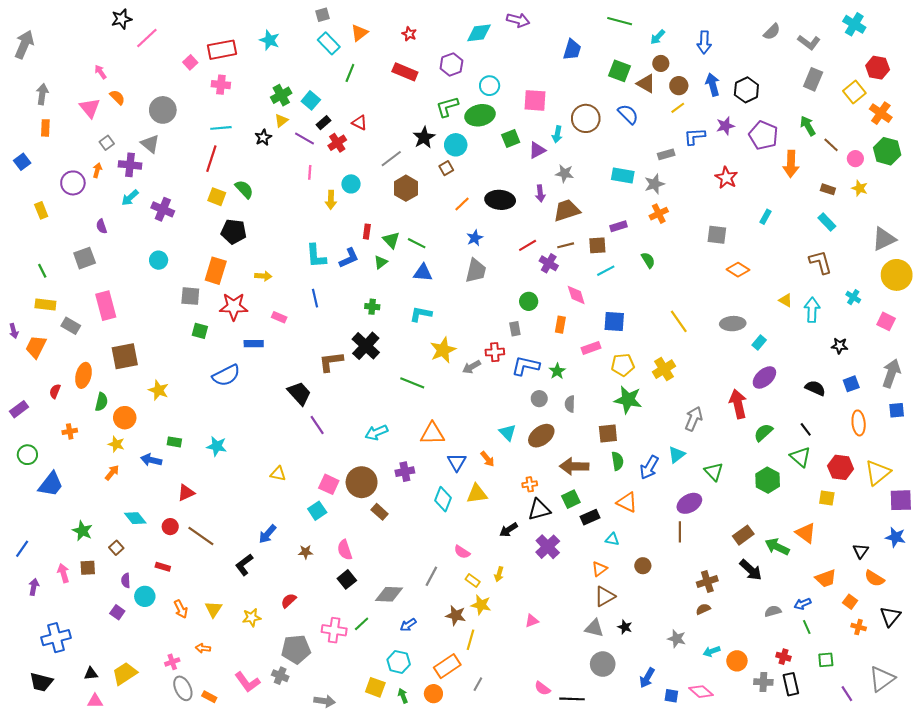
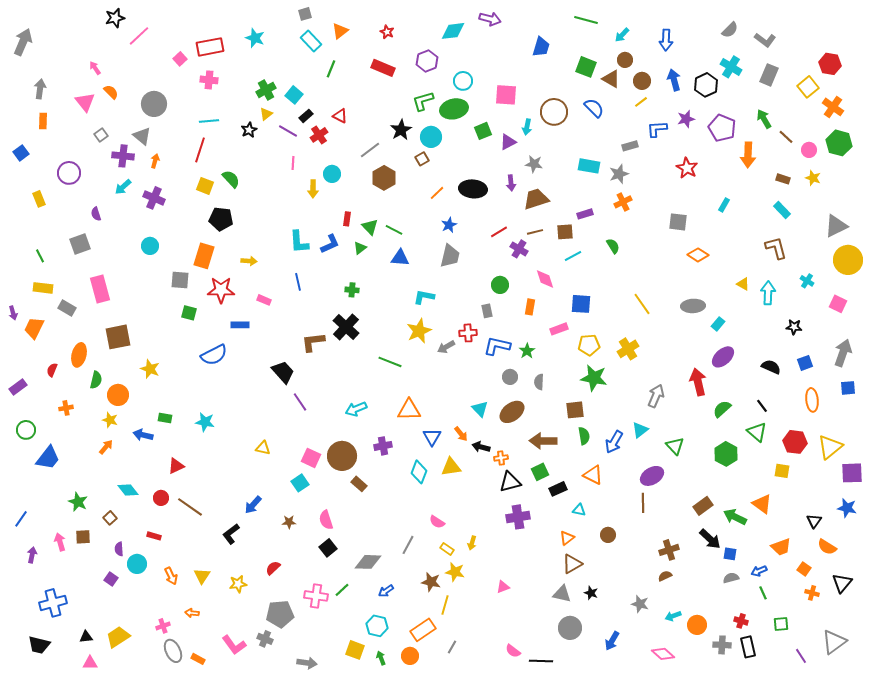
cyan cross: (854, 24) -> (731, 67), moved
orange arrow: (97, 170) -> (155, 161), moved
cyan L-shape: (421, 314) -> (424, 297), moved
black arrow: (509, 530) -> (481, 447), moved, turned 48
purple cross: (548, 547) -> (518, 517), turned 35
blue square: (671, 696) -> (730, 554), moved

